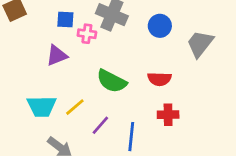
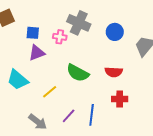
blue square: (65, 19) -> (33, 33), moved
cyan trapezoid: (42, 106) -> (18, 80), moved, turned 40
purple line: (100, 125) -> (69, 116), moved

